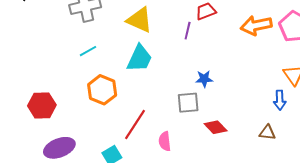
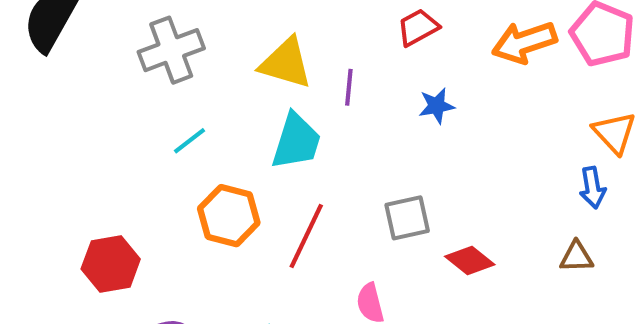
purple line: (188, 31) -> (349, 87), moved
blue star: (204, 79) -> (437, 106), moved
red line: (135, 124) -> (306, 236), moved

